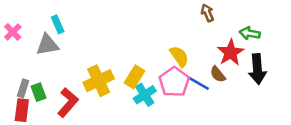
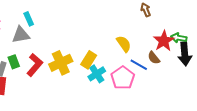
green arrow: (250, 33) -> (179, 38), moved
pink pentagon: (174, 82) -> (123, 78), moved
green rectangle: (38, 92) -> (14, 62), moved
red L-shape: (68, 102) -> (35, 65), moved

